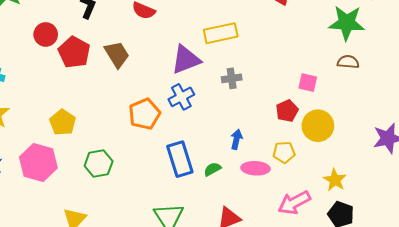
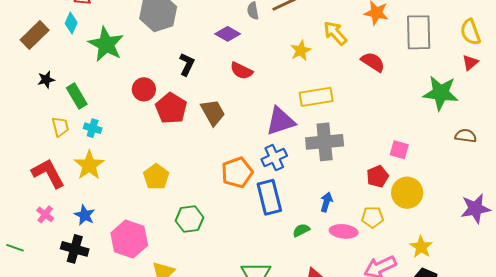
brown semicircle: (348, 62) -> (466, 136), moved
gray cross: (232, 78) -> (325, 142), size x1.8
blue rectangle: (180, 159) -> (269, 197), moved
pink hexagon: (38, 162) -> (129, 239), moved

